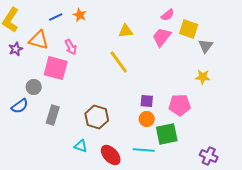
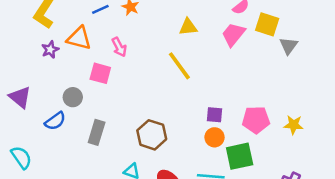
pink square: (56, 68) -> (100, 73), size x0.7
yellow star: (203, 77) -> (294, 125), moved

